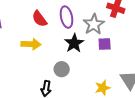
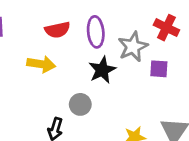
red semicircle: (39, 19) -> (57, 30), turned -72
purple square: (105, 44) -> (159, 69), moved

